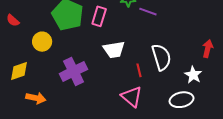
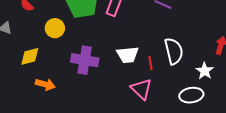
white trapezoid: (114, 50) -> (128, 55), moved
purple cross: (74, 71) -> (85, 60), turned 32

